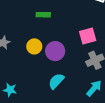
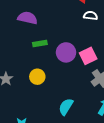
purple circle: (55, 51) -> (66, 52), moved

